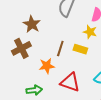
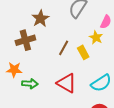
yellow rectangle: (80, 49) -> (83, 52), turned 32
orange star: (47, 66) -> (14, 70), moved

